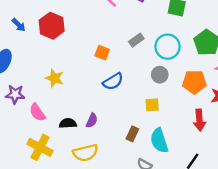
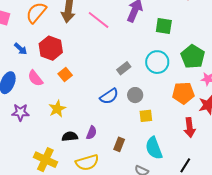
gray rectangle: (136, 40) -> (124, 68), moved
orange square: (102, 53) -> (65, 75), moved, turned 32
gray circle: (160, 75) -> (135, 95), moved
yellow star: (55, 78) -> (57, 109), moved, turned 30
pink semicircle: (37, 112) -> (35, 78), moved
brown rectangle: (132, 134) -> (119, 144), moved

